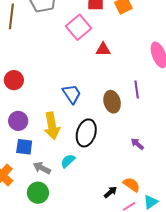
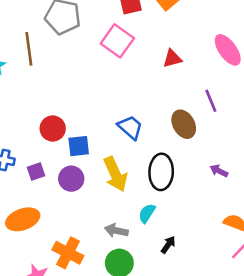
red triangle: (103, 49) -> (172, 59), moved
purple arrow: (137, 144) -> (219, 171), moved
blue square: (24, 147) -> (79, 146), moved
black arrow: (110, 192) -> (168, 245), moved

